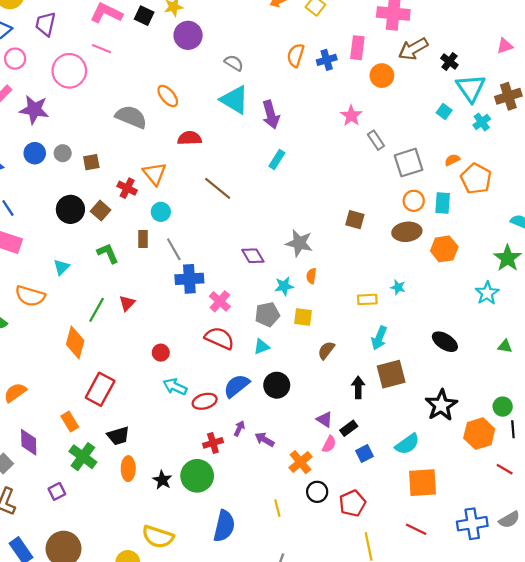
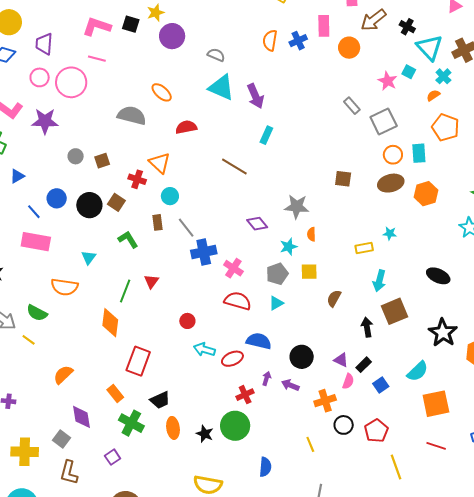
pink circle: (15, 59) -> (40, 77), moved
pink star: (351, 116) -> (388, 81), moved
blue circle: (35, 153) -> (57, 198), moved
orange semicircle: (452, 160) -> (433, 95), moved
brown line: (218, 188) -> (234, 167), moved
black circle: (277, 385) -> (302, 357), moved
blue semicircle: (236, 386) -> (259, 341), turned 60
orange cross: (300, 462) -> (325, 401), turned 30
blue semicircle: (224, 526) -> (265, 467), size x0.7

